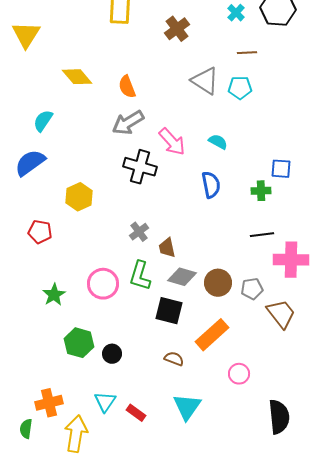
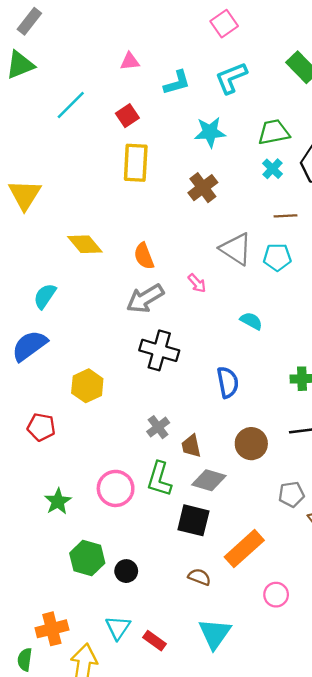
pink arrow: (172, 142) -> (197, 283), moved, size x0.6
blue semicircle: (211, 185) -> (228, 382), moved
brown circle: (218, 283) -> (251, 444), moved

